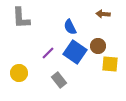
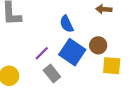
gray rectangle: (59, 80) -> (52, 74), moved

